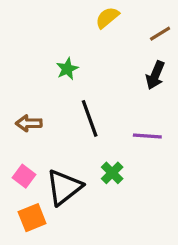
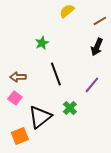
purple line: (147, 136) -> (92, 85), turned -54
pink square: (24, 176) -> (15, 98), moved

